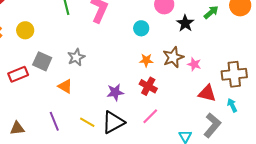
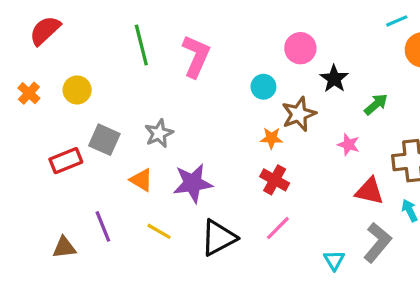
green arrow: (211, 12) -> (376, 104), moved
brown star: (173, 57) -> (299, 114), moved
purple star: (115, 92) -> (193, 183), moved, size x1.4
purple line: (54, 121) -> (103, 226), moved
yellow line: (87, 122) -> (159, 231), moved

